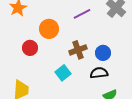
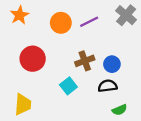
orange circle: (49, 29) -> (61, 23), moved
red circle: (30, 48) -> (33, 59), size x1.5

